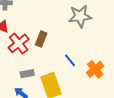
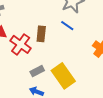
blue line: (70, 60) -> (67, 26), moved

